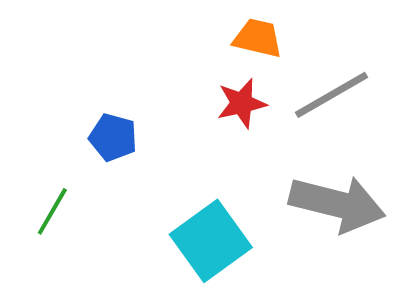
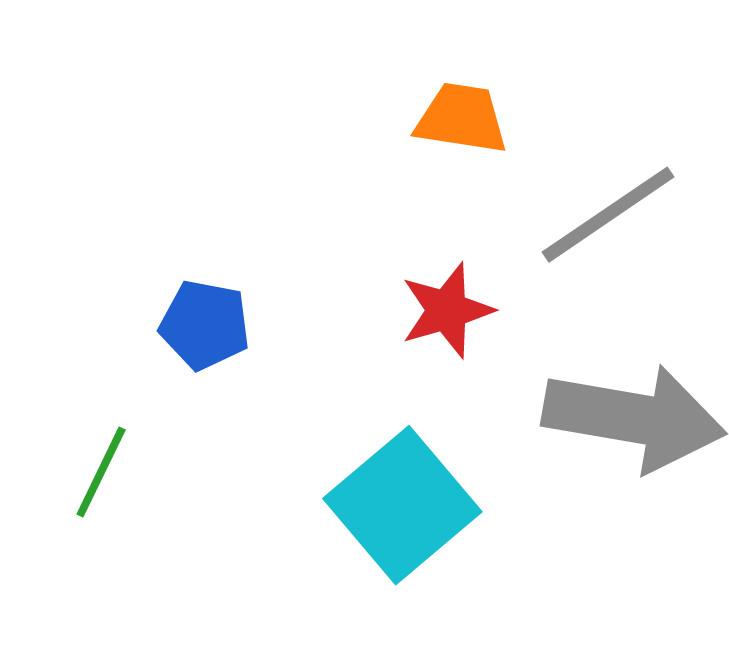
red star: (242, 103) -> (447, 310), moved

